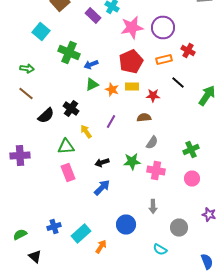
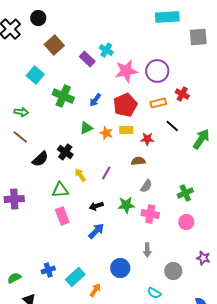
blue arrow: (91, 64) -> (95, 100), moved, turned -32
purple line: (111, 122) -> (106, 173), moved

